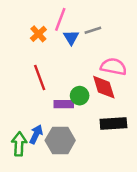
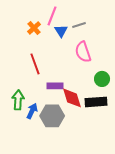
pink semicircle: (113, 67) -> (83, 52), moved, turned -120
red diamond: (104, 87) -> (72, 98), moved
green circle: (80, 96) -> (102, 79), moved
green arrow: (19, 144) -> (18, 100), moved

